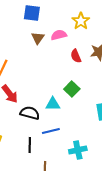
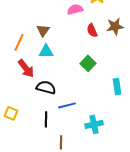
brown triangle: (38, 38) -> (43, 30), moved
cyan triangle: (53, 104) -> (46, 51), moved

